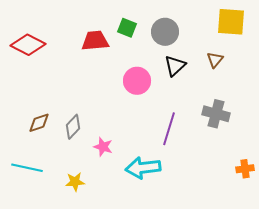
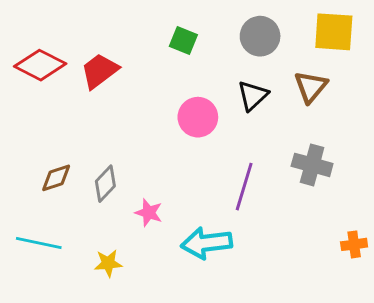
gray circle: (165, 32) -> (260, 36), moved
red trapezoid: (95, 41) -> (99, 71), moved, turned -32
brown triangle: (215, 60) -> (311, 87), size x1.4

